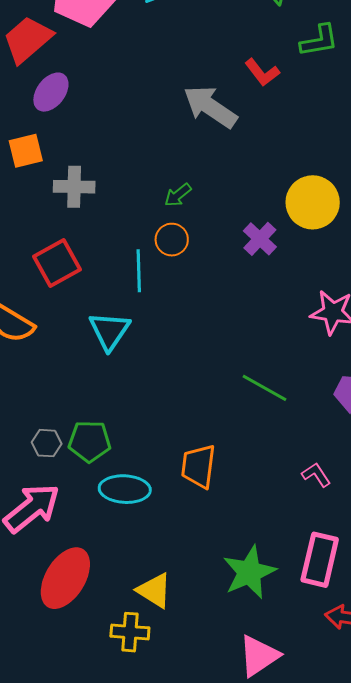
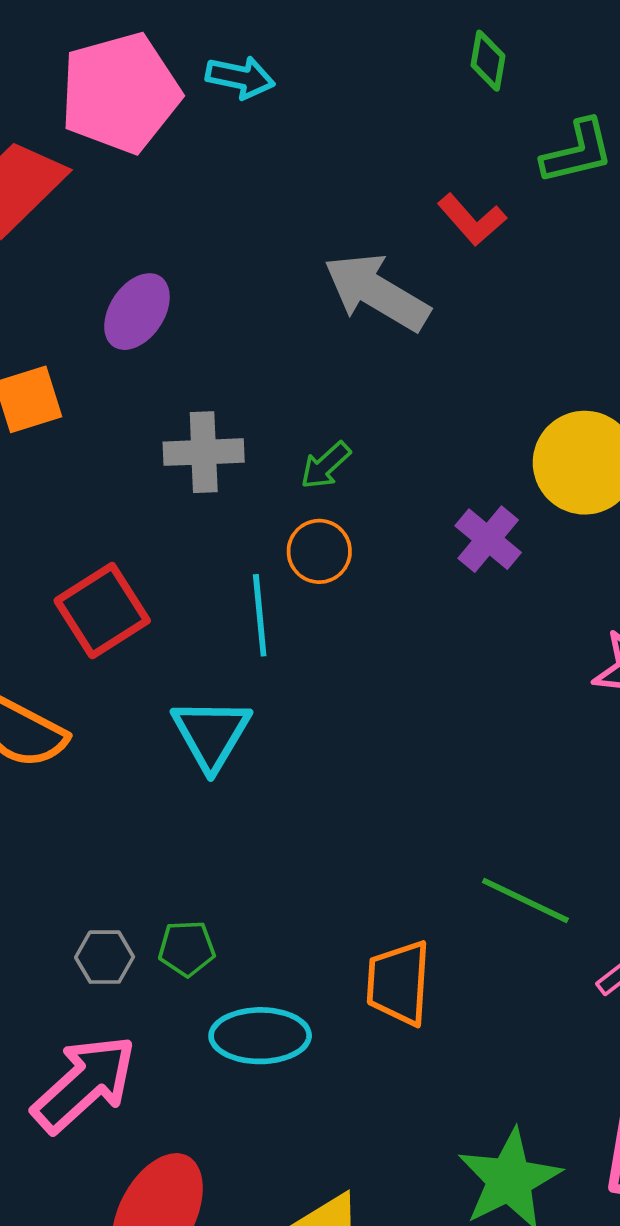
purple ellipse: (51, 92) -> (137, 312), moved
gray cross: (74, 187) -> (204, 452), moved
green line: (264, 388) -> (525, 900), moved
green pentagon: (90, 441) -> (187, 948), size x0.7

